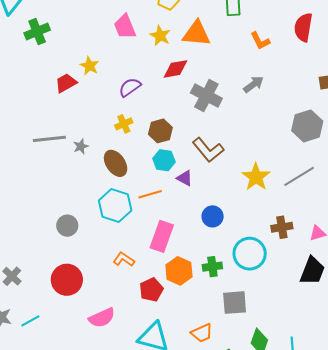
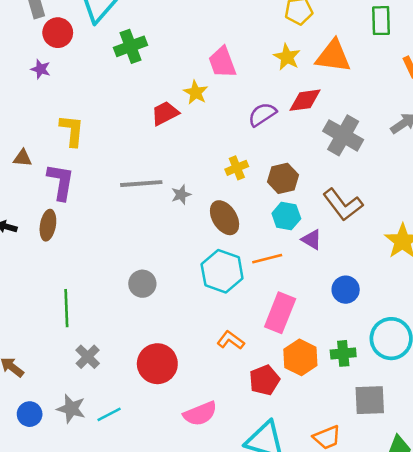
pink trapezoid: (125, 27) -> (222, 62), moved
purple semicircle: (130, 87) -> (262, 114), moved
gray circle: (67, 226) -> (142, 284), moved

